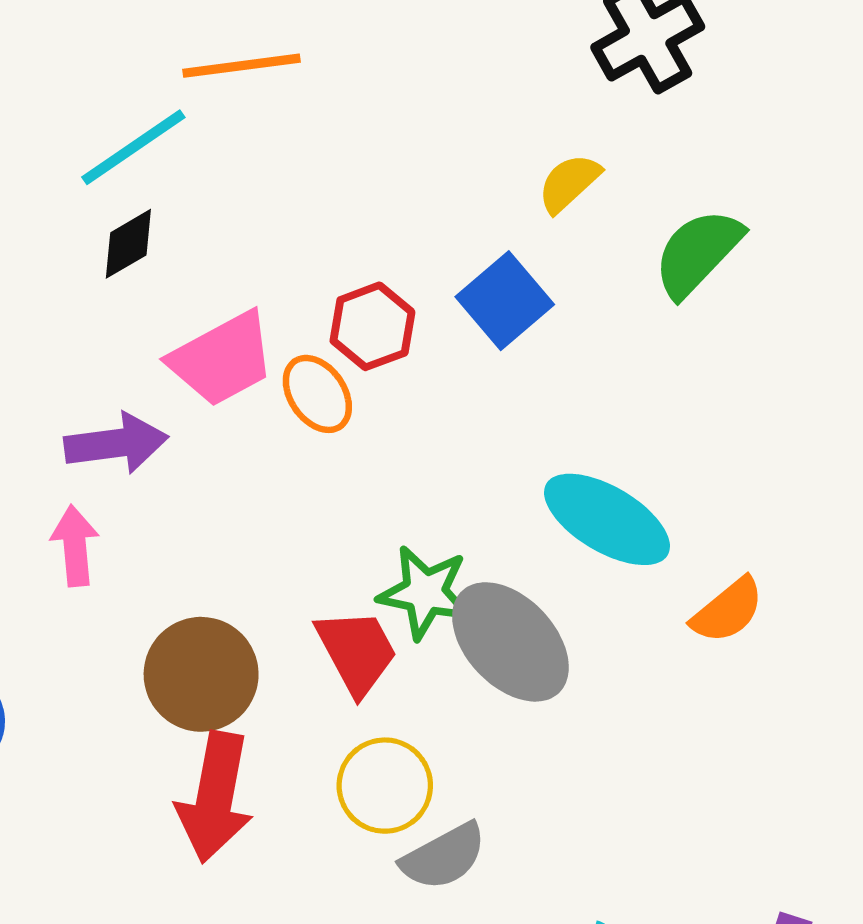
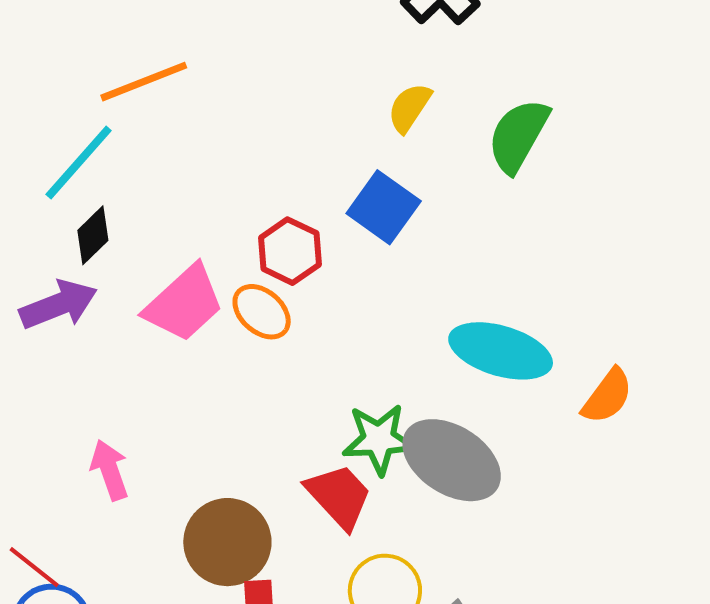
purple arrow: (116, 443) -> (58, 305), moved

